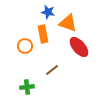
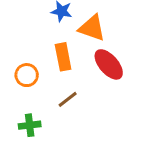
orange rectangle: (43, 34) -> (63, 57), moved
orange circle: (25, 46) -> (27, 75), moved

